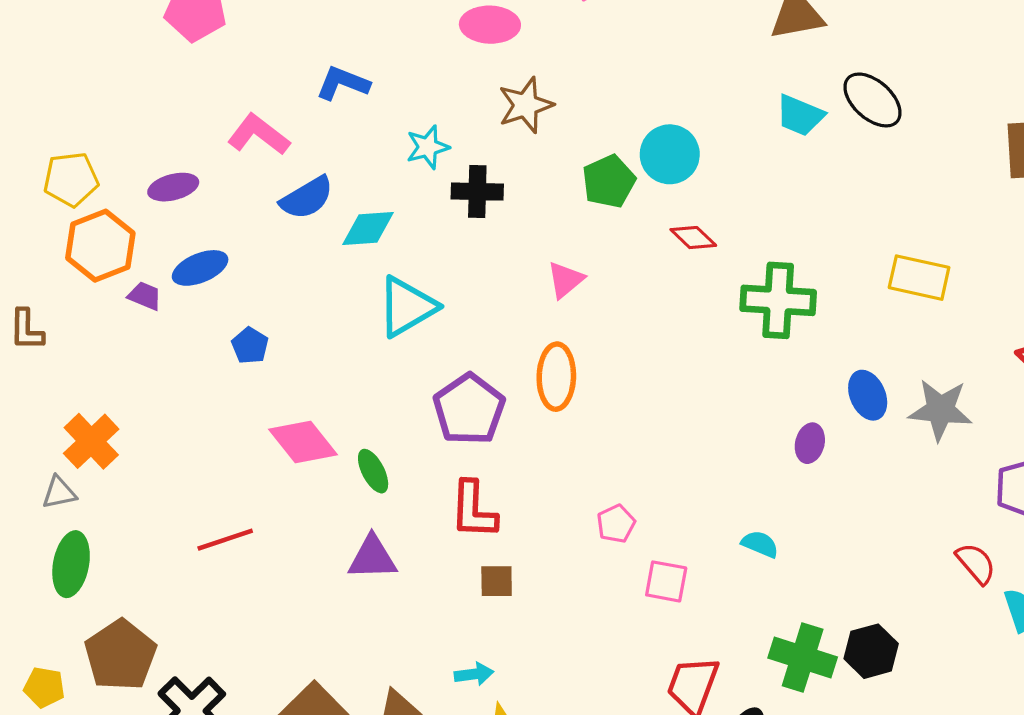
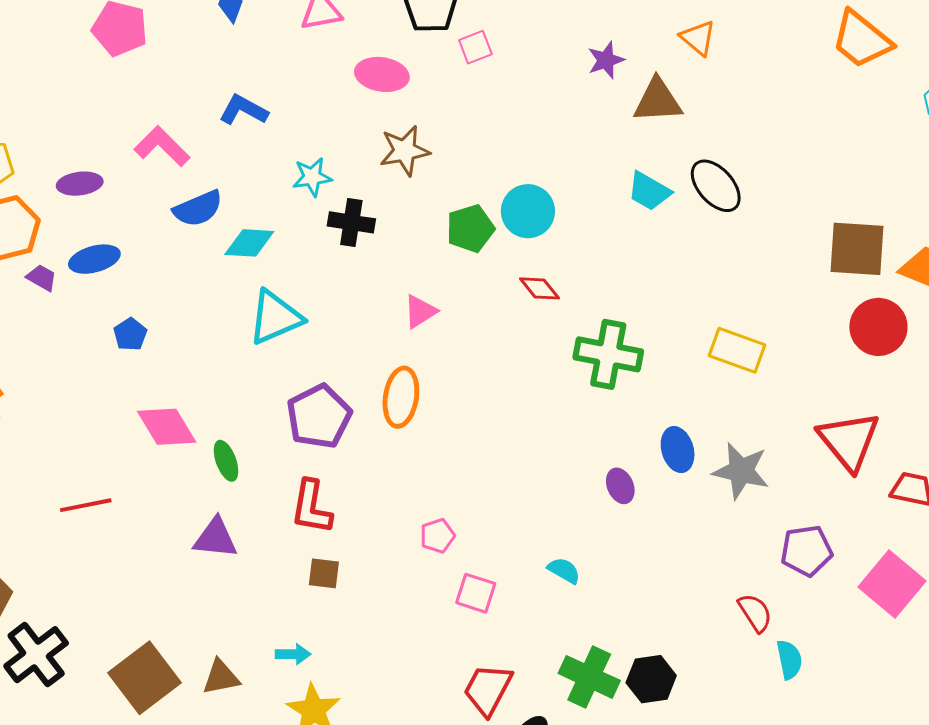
purple ellipse: (810, 443) -> (620, 486), turned -44

